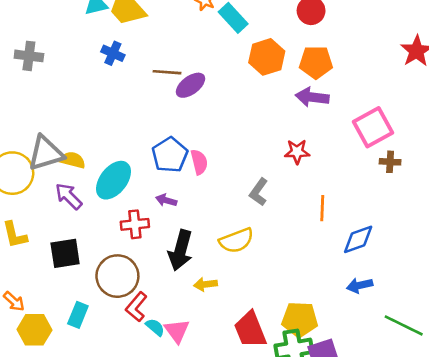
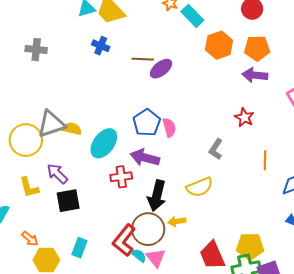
red star: (297, 152) -> (244, 117), turned 30
purple arrow: (69, 196) -> (57, 174), moved
purple arrow: (166, 200) -> (145, 158), size x1.8
brown circle: (117, 276) -> (148, 229), moved
red L-shape: (136, 307) -> (124, 240), size x1.4

